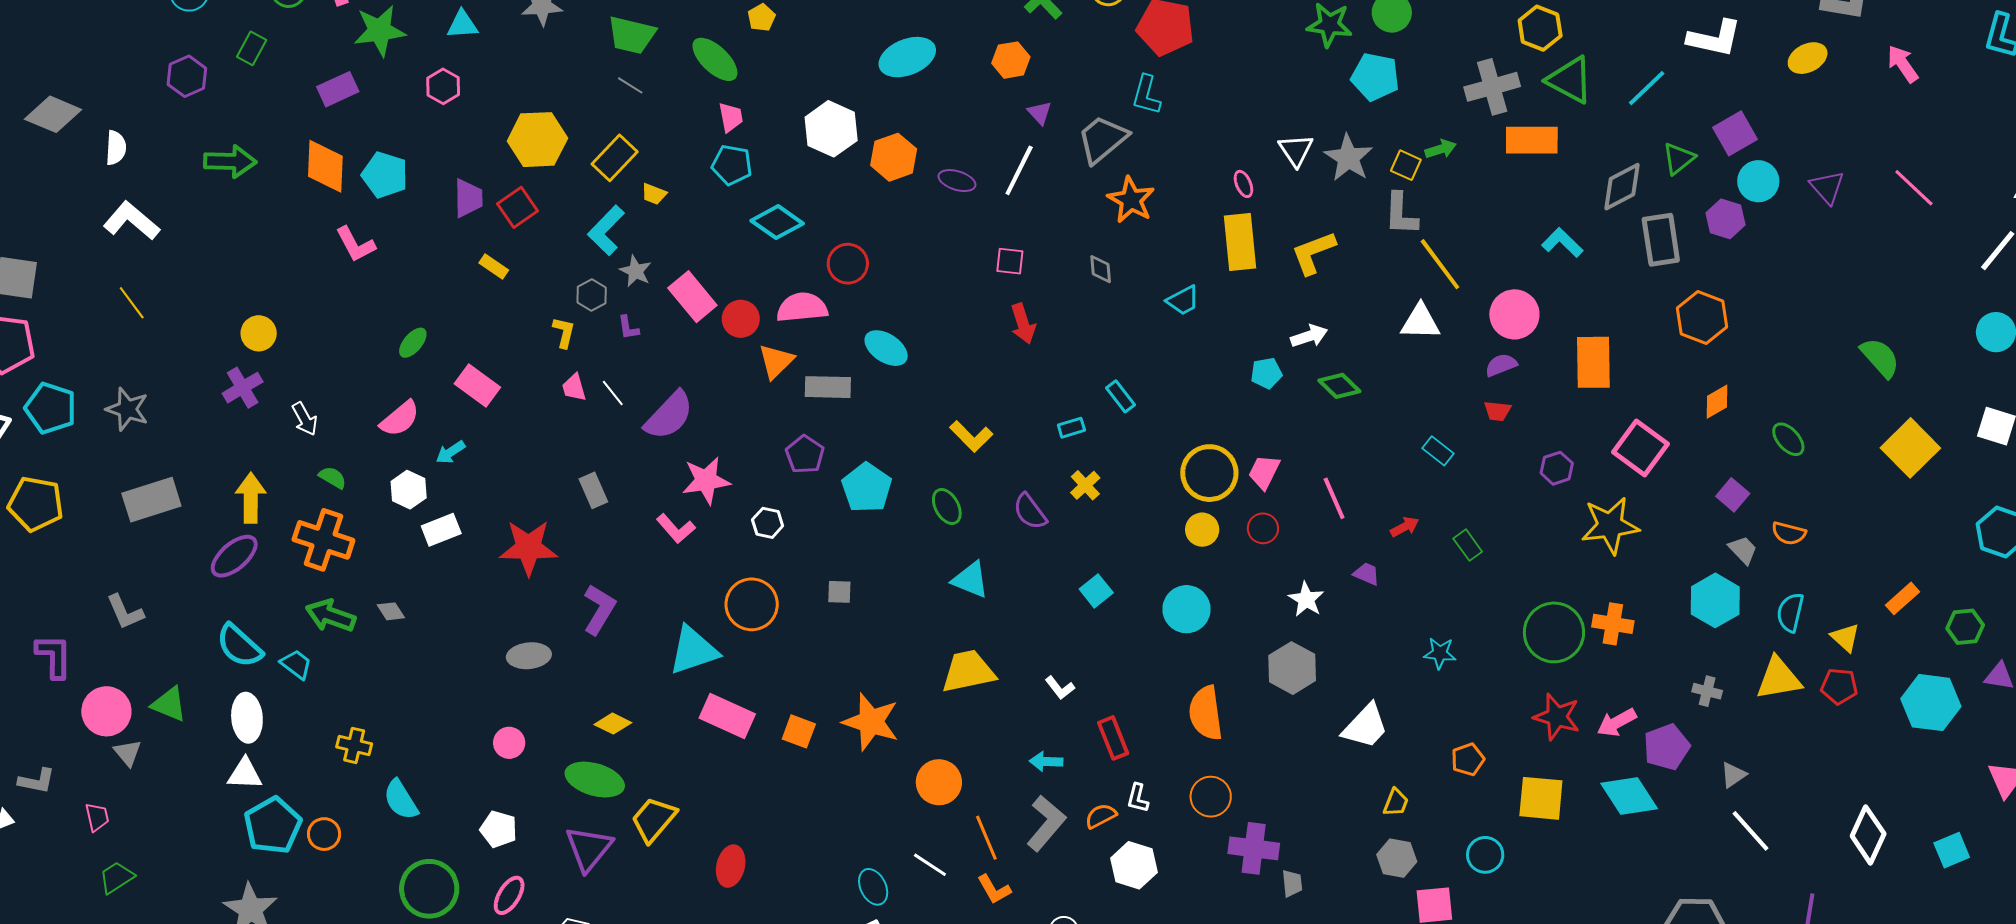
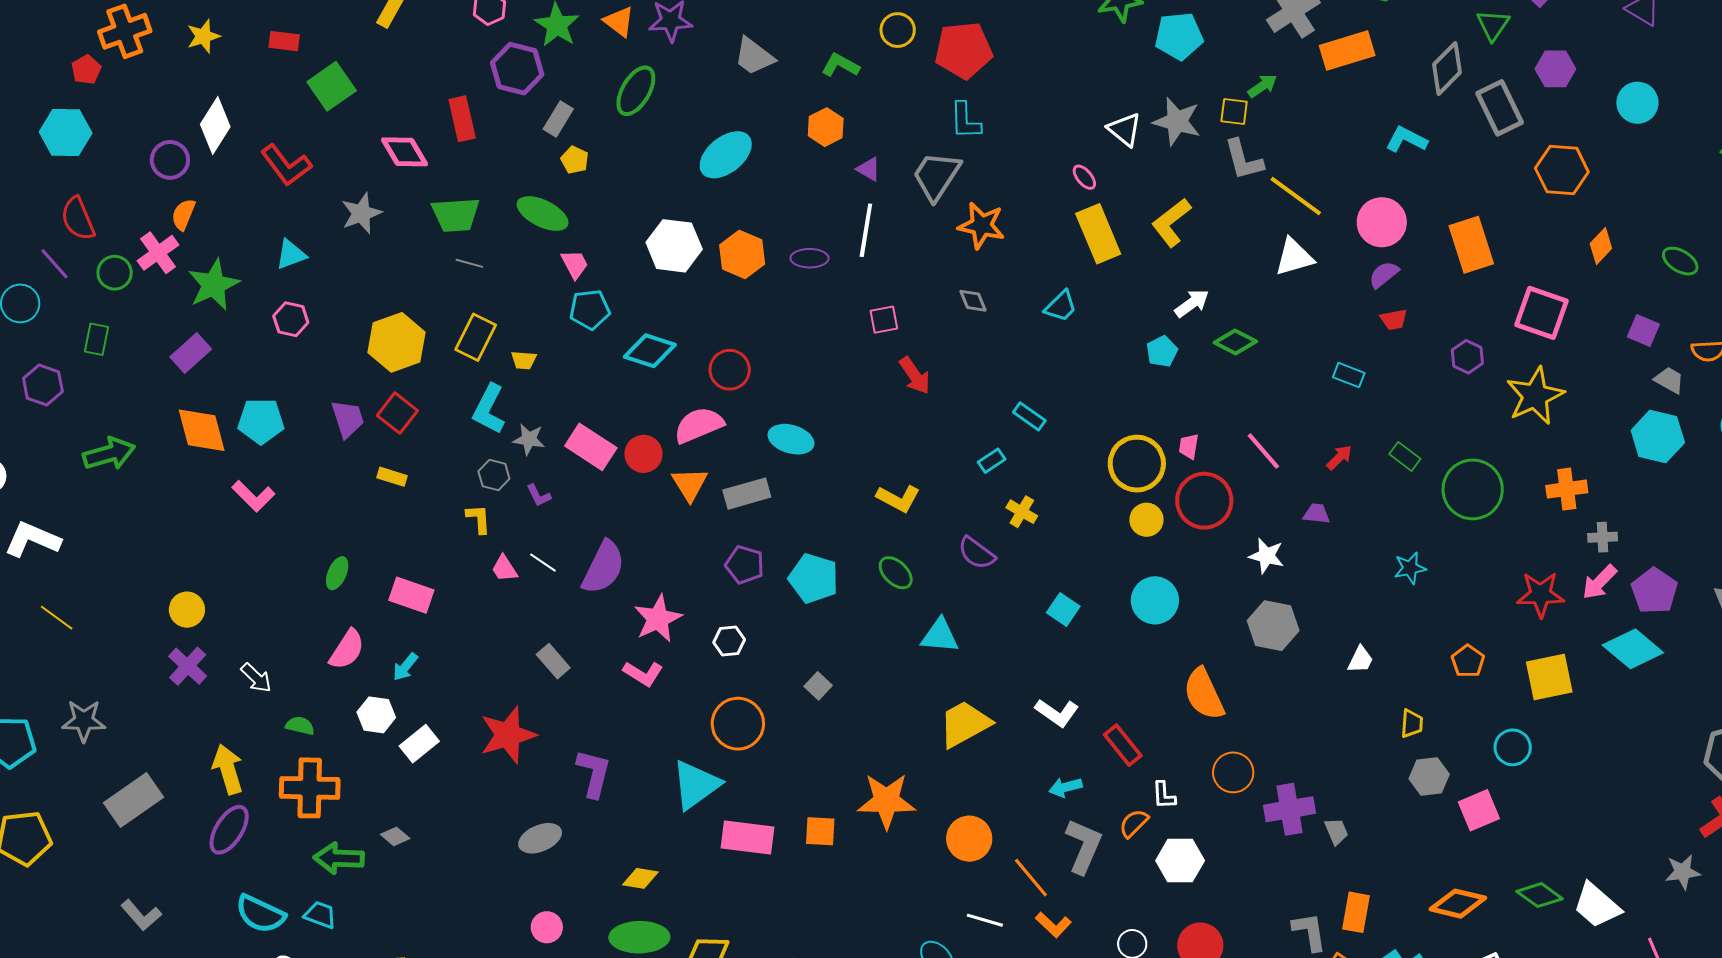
cyan circle: (1758, 181) -> (1637, 103), moved
pink trapezoid: (1264, 472) -> (1189, 446), size x0.7
red circle: (1263, 528) -> (1204, 501), size x1.8
gray square: (839, 592) -> (818, 686), turned -32
green circle: (1554, 632) -> (1473, 489), moved
white L-shape: (1060, 688) -> (1057, 713), size x1.4
gray cross: (1707, 691) -> (1603, 537), moved
white trapezoid: (1365, 726) -> (1360, 660), size x0.6

